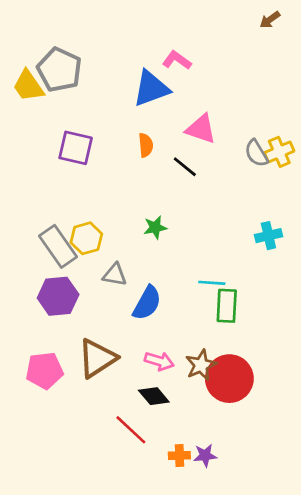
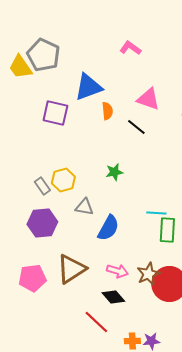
blue triangle: (151, 89) -> (88, 87), moved
gray rectangle: (58, 246) -> (42, 186), size x0.6

